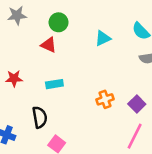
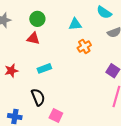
cyan triangle: (103, 38) -> (75, 24), turned 32
orange cross: (105, 99) -> (84, 46), moved

